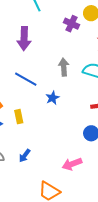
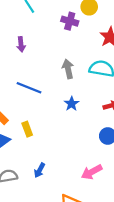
purple arrow: (24, 39) -> (21, 44), size x0.6
blue star: (53, 98) -> (72, 104), moved

